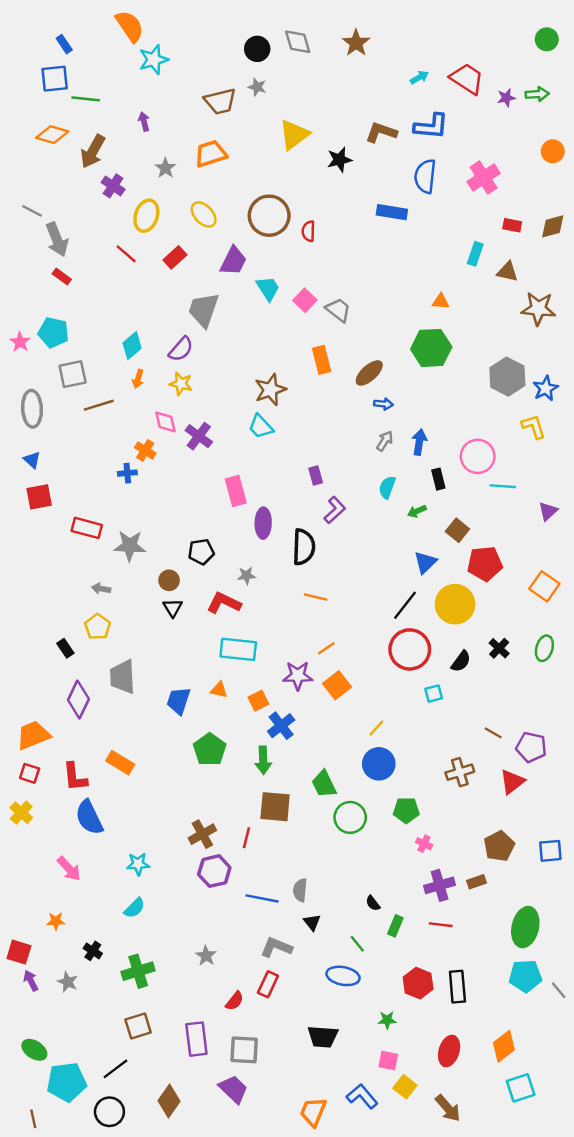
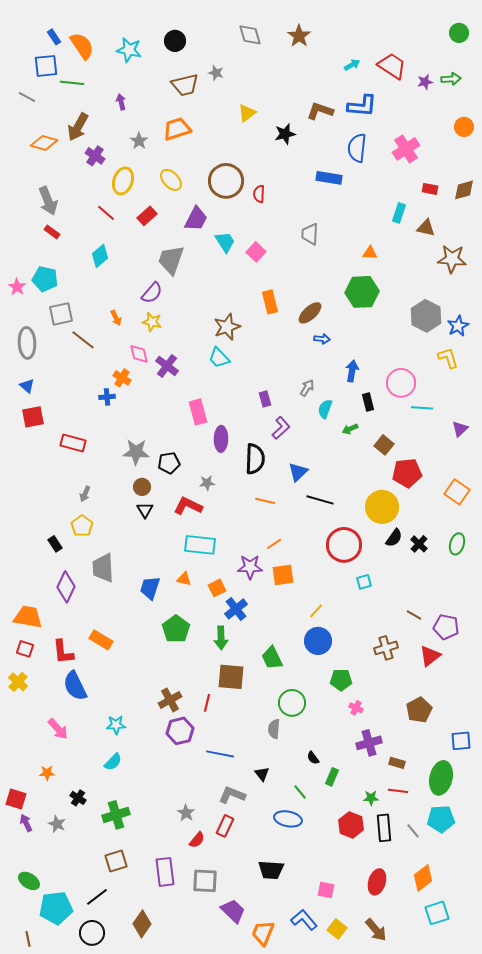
orange semicircle: (130, 26) -> (82, 46), moved
black circle: (257, 49) -> (175, 41), moved
cyan star: (154, 60) -> (129, 50), turned 30
orange diamond: (52, 135) -> (44, 143), moved
yellow triangle: (294, 135) -> (247, 113), size x0.7
gray line: (32, 211) -> (27, 97), moved
gray trapezoid: (338, 310) -> (310, 234), moved, turned -125
cyan diamond: (132, 346) -> (100, 256), moved
orange arrow: (138, 379) -> (116, 318), turned -42
brown line: (99, 405) -> (83, 340), turned 55
gray arrow: (385, 441) -> (307, 388), moved
gray star: (130, 546) -> (136, 452), moved
blue triangle: (425, 562) -> (298, 472), moved
gray arrow: (101, 589) -> (85, 494), turned -77
black line: (405, 605) -> (320, 500), moved, turned 68
black semicircle: (461, 661) -> (394, 538), moved
orange square: (337, 685) -> (283, 575), turned 30
orange trapezoid: (33, 735) -> (28, 617), turned 32
green circle: (350, 817) -> (292, 703), moved
blue square: (550, 851) -> (461, 741), moved
brown rectangle: (476, 882) -> (397, 763), moved, turned 35
gray semicircle: (300, 890) -> (274, 729), moved
red line: (441, 925) -> (398, 791), moved
gray star: (206, 956) -> (186, 813), moved
gray line: (559, 990) -> (413, 831), moved
green star: (387, 1020) -> (371, 798), moved
yellow square: (405, 1087) -> (337, 929), moved
purple trapezoid: (233, 1089) -> (233, 911), moved

